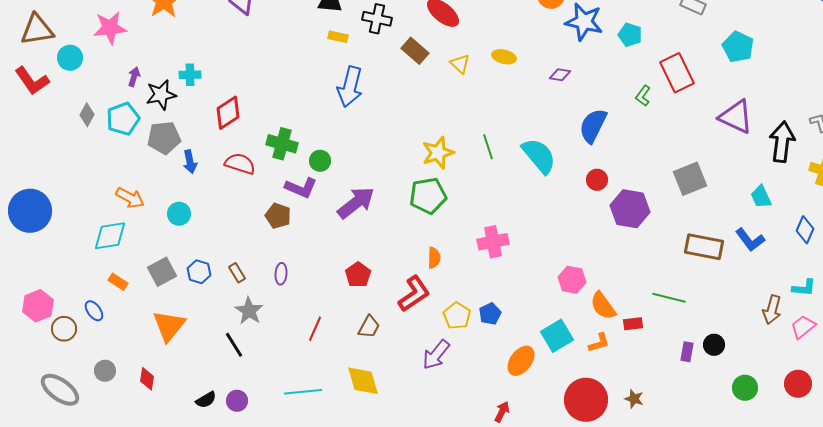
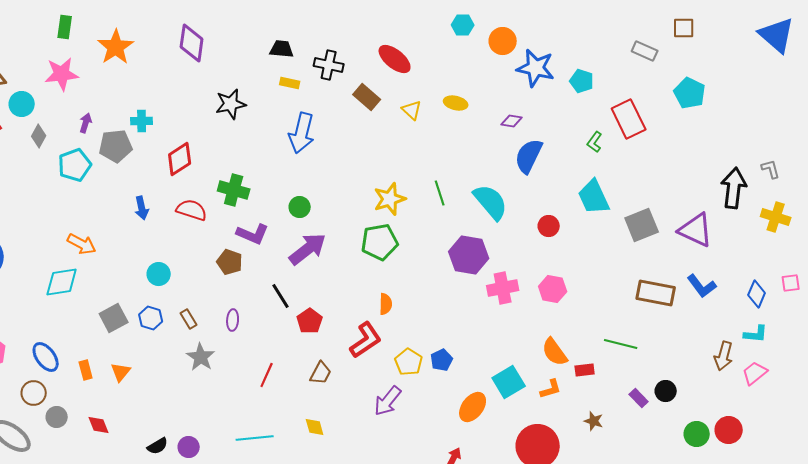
black star: (161, 95) -> (231, 104), moved
gray diamond: (87, 115) -> (39, 136), moved
purple triangle: (736, 117) -> (696, 230), moved
blue semicircle: (593, 126) -> (529, 156), moved
gray pentagon: (164, 138) -> (116, 146), moved
green circle: (320, 161) -> (300, 207), moved
cyan trapezoid: (761, 197) -> (594, 197), moved, size x1.5
purple hexagon: (630, 209) -> (469, 255), moved
cyan circle: (179, 214) -> (159, 274), moved
blue diamond: (805, 230) -> (757, 294), moved
pink cross: (493, 242) -> (503, 288), moved
pink hexagon: (572, 280) -> (553, 289), moved
orange rectangle: (118, 282) -> (86, 370), moved, turned 42
blue ellipse: (94, 311) -> (46, 357), size x1.4
orange triangle: (169, 326) -> (121, 372), size x0.6
brown circle: (64, 329) -> (34, 393), moved
black line: (234, 345) -> (281, 296), moved
purple rectangle: (687, 352) -> (639, 398), turned -54
red diamond: (147, 379) -> (99, 425), turned -30
yellow diamond: (363, 381) -> (315, 427), size x0.6
red circle: (798, 384) -> (729, 430), moved
brown star: (634, 399) -> (594, 421), moved

